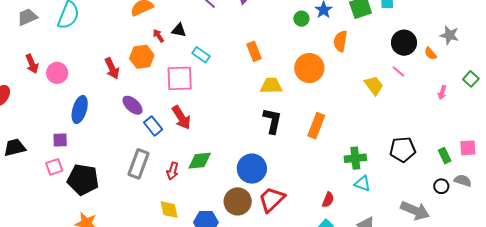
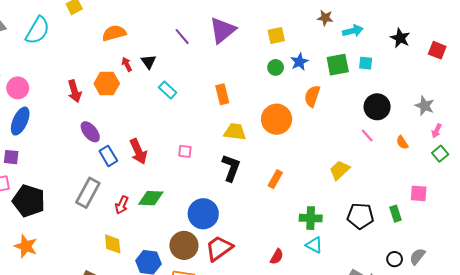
black triangle: (179, 30) -> (149, 62), turned 35
orange semicircle: (430, 54) -> (402, 142), moved
pink square: (180, 78) -> (185, 151), moved, size x0.5
yellow trapezoid: (374, 85) -> (340, 170), moved, turned -105
pink arrow: (442, 92) -> (437, 131), moved
blue ellipse: (80, 109) -> (20, 121), moved
orange rectangle: (316, 126) -> (275, 179), size x0.7
pink square: (468, 148) -> (419, 193), moved
green rectangle: (445, 156) -> (396, 214), moved
gray semicircle: (463, 181) -> (417, 257), turned -78

